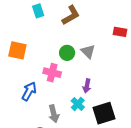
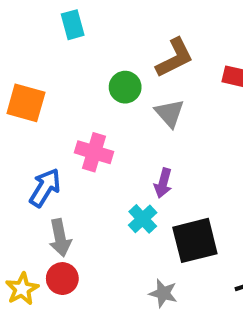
brown L-shape: (71, 15) -> (175, 58), moved
green circle: (67, 53) -> (125, 87), moved
gray arrow: (54, 114) -> (60, 238), moved

